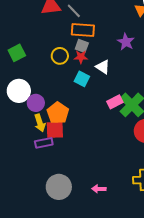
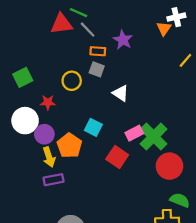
orange rectangle: (83, 30) -> (98, 51), size x0.6
purple star: (126, 42) -> (123, 40), moved
red star: (81, 57) -> (48, 102), moved
cyan square: (82, 79) -> (93, 127), moved
red square: (55, 130) -> (117, 157), moved, turned 36

